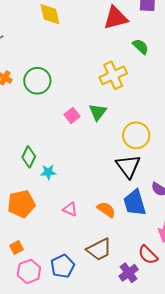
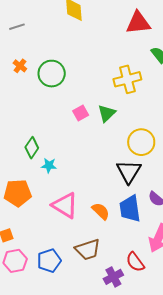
pink triangle: (70, 209) -> (65, 205), size x1.8

